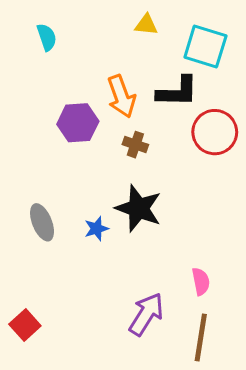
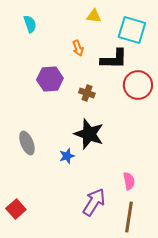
orange arrow: (121, 96) -> (78, 48), moved, size x0.6
blue star: (96, 229) -> (67, 156), moved

